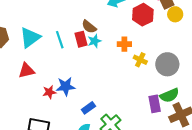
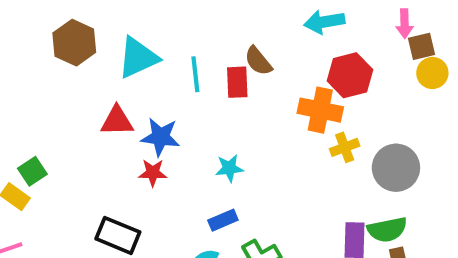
red hexagon: (143, 15) -> (350, 75), moved
cyan star: (94, 41) -> (229, 168), moved
orange cross: (124, 44) -> (320, 110), size x1.5
yellow cross: (140, 60) -> (345, 147), turned 32
blue star: (66, 86) -> (160, 137), moved

